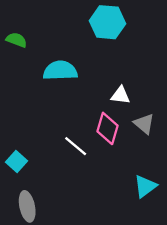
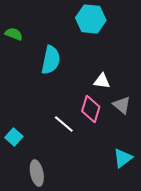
cyan semicircle: (60, 71) -> (51, 60), turned 104
gray ellipse: (27, 206) -> (37, 173), moved

